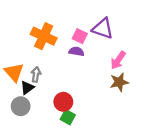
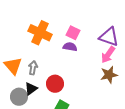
purple triangle: (103, 28) -> (109, 37), moved
black triangle: (27, 88) -> (31, 89), moved
red circle: (63, 102) -> (55, 84), moved

